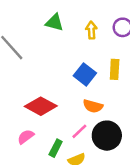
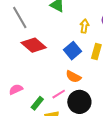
yellow arrow: (91, 30) -> (84, 26), moved
red diamond: (41, 106) -> (34, 45), moved

